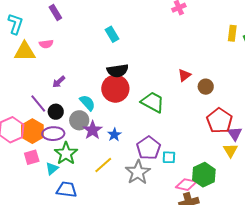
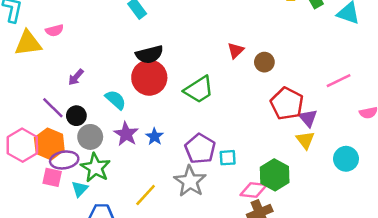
green trapezoid: (153, 102) -> (199, 90), turned 125
gray circle: (79, 120) -> (90, 137), moved
purple ellipse: (53, 134) -> (64, 160), moved
pink square: (32, 157) -> (52, 177), turned 35
yellow line: (103, 165) -> (146, 195), moved

